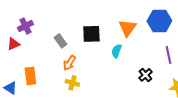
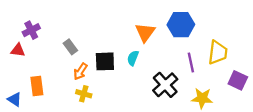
black square: (91, 34) -> (105, 61), moved
red triangle: (13, 44) -> (18, 50), turned 32
black cross: (145, 75) -> (165, 85), size x1.6

